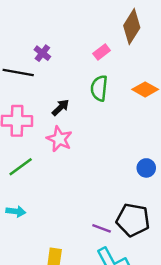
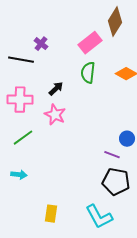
pink rectangle: (102, 52) -> (90, 43), size x1.6
purple line: (102, 228) -> (112, 155), moved

